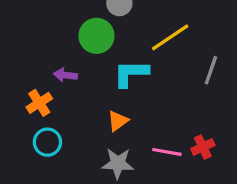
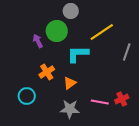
purple arrow: (65, 75) -> (38, 41), moved, turned 56
orange cross: (39, 103) -> (47, 72), moved

